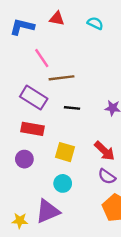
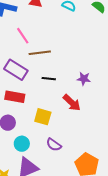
red arrow: (104, 151) -> (72, 103), moved
purple semicircle: (107, 176) -> (54, 145), moved
cyan circle: (63, 183) -> (22, 144), moved

